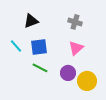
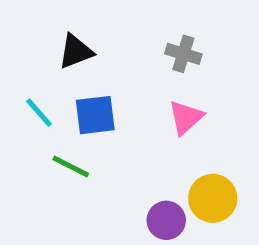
green line: (40, 68) -> (71, 166), moved
purple circle: (68, 73) -> (166, 220), moved

